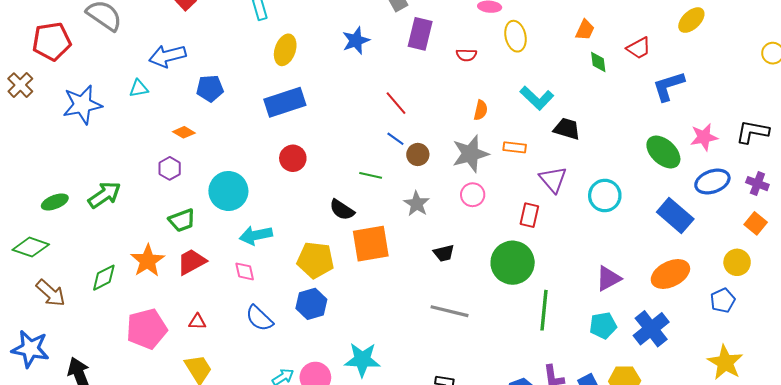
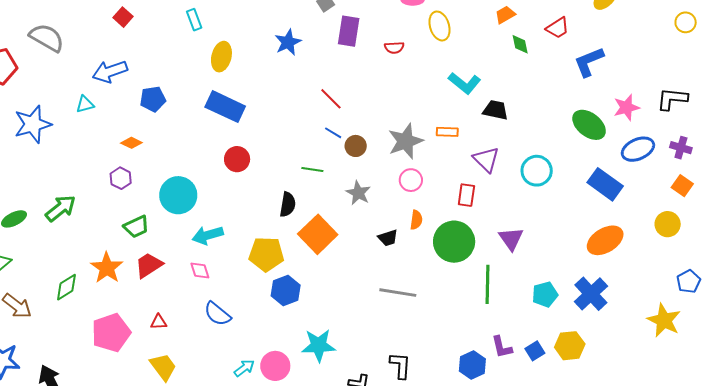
orange trapezoid: (585, 30) -> (505, 15), turned -140
blue rectangle: (285, 102) -> (225, 107), turned 48
orange semicircle: (481, 110) -> (416, 220), moved
black semicircle: (342, 210) -> (288, 204), turned -110
orange square: (371, 244) -> (318, 234), turned -30
purple triangle: (608, 279) -> (511, 239), moved, turned -32
blue pentagon: (723, 301) -> (689, 281), moved
blue hexagon: (311, 304) -> (286, 291), moved

